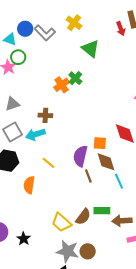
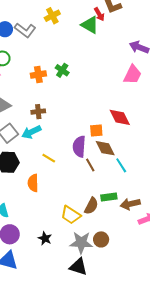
yellow cross: (74, 23) -> (52, 16), turned 35
green triangle: (90, 49) -> (90, 25), moved
orange cross: (62, 85) -> (38, 75), moved, turned 35
black star: (24, 239) -> (45, 238), moved

